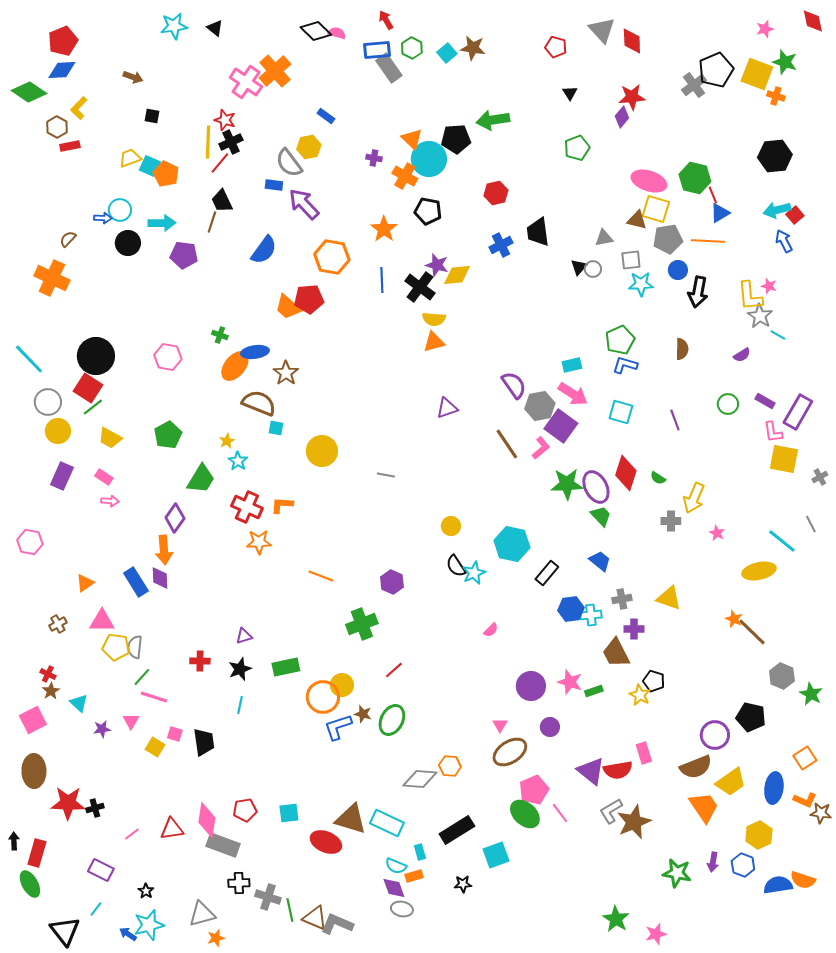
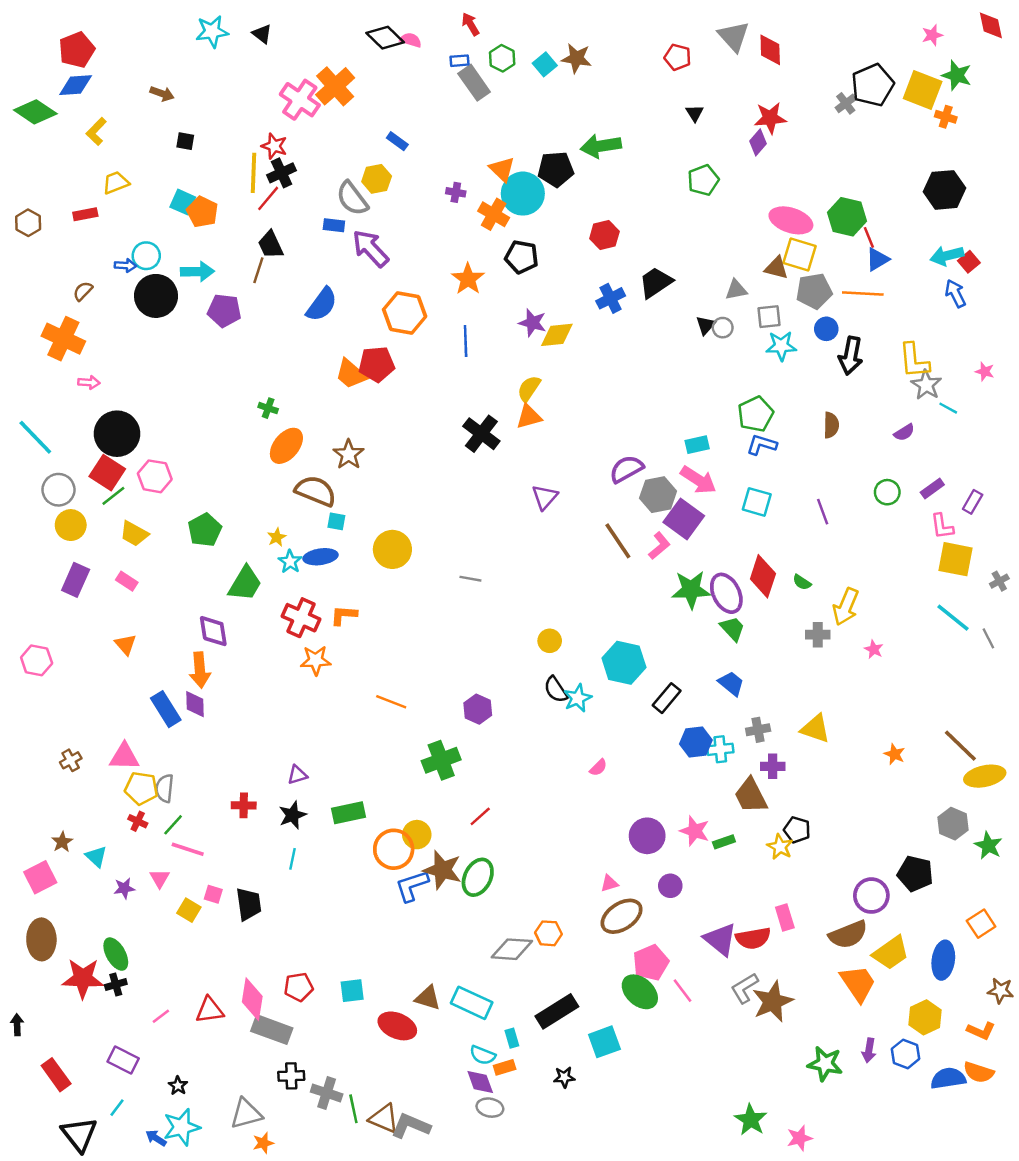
blue rectangle: (377, 50) -> (459, 61), size x0.6
gray cross: (694, 85) -> (846, 103), size x0.7
brown hexagon: (57, 127) -> (28, 223), moved
red rectangle: (70, 146) -> (85, 214), moved
yellow trapezoid: (130, 158) -> (116, 183), moved
black trapezoid: (538, 232) -> (656, 283), turned 64
black circle: (128, 243) -> (156, 296), size x1.4
pink star: (769, 286) -> (985, 371), moved
black cross: (420, 287) -> (481, 434), moved
yellow semicircle: (434, 319) -> (529, 389), turned 120
blue ellipse: (255, 352) -> (321, 557), moved
pink hexagon: (168, 357) -> (155, 476), moved
purple semicircle: (514, 385) -> (626, 469), turned -84
purple rectangle: (765, 401) -> (932, 488), turned -66
purple triangle: (447, 408) -> (545, 497), turned -30
purple rectangle: (798, 412) -> (973, 502), size x0.6
pink arrow: (110, 501) -> (89, 382), moved
purple diamond: (175, 518) -> (213, 631), turned -44
cyan line: (782, 541) -> (953, 618), moved
yellow ellipse: (759, 571) -> (985, 776), moved
orange triangle: (85, 583) -> (126, 644), moved, turned -36
brown line: (752, 632) -> (960, 746), moved
red cross: (48, 674) -> (138, 821), moved
brown star: (363, 714) -> (442, 870), size x1.8
pink triangle: (500, 725) -> (609, 883), turned 42
orange L-shape: (805, 800) -> (981, 1031), moved
brown triangle: (351, 819) -> (428, 998), size x0.7
red rectangle: (37, 853) -> (56, 1075), moved, turned -52
green ellipse: (30, 884) -> (116, 954), moved

